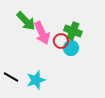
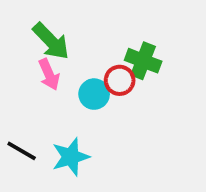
pink arrow: (42, 33) -> (49, 74), moved, size x0.7
cyan circle: (71, 48) -> (94, 94), moved

